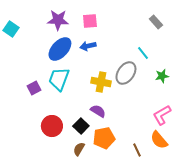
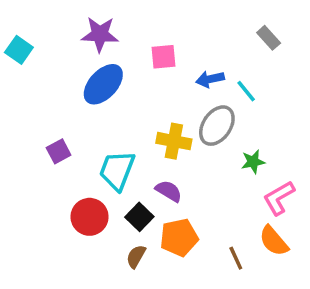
pink square: (90, 21) -> (164, 57), moved
blue arrow: (88, 46) -> (210, 79), moved
green star: (162, 76) -> (253, 162), moved
cyan trapezoid: (59, 79) -> (117, 170), moved

